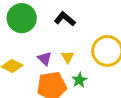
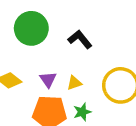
yellow triangle: (68, 57) -> (74, 83), turned 32

